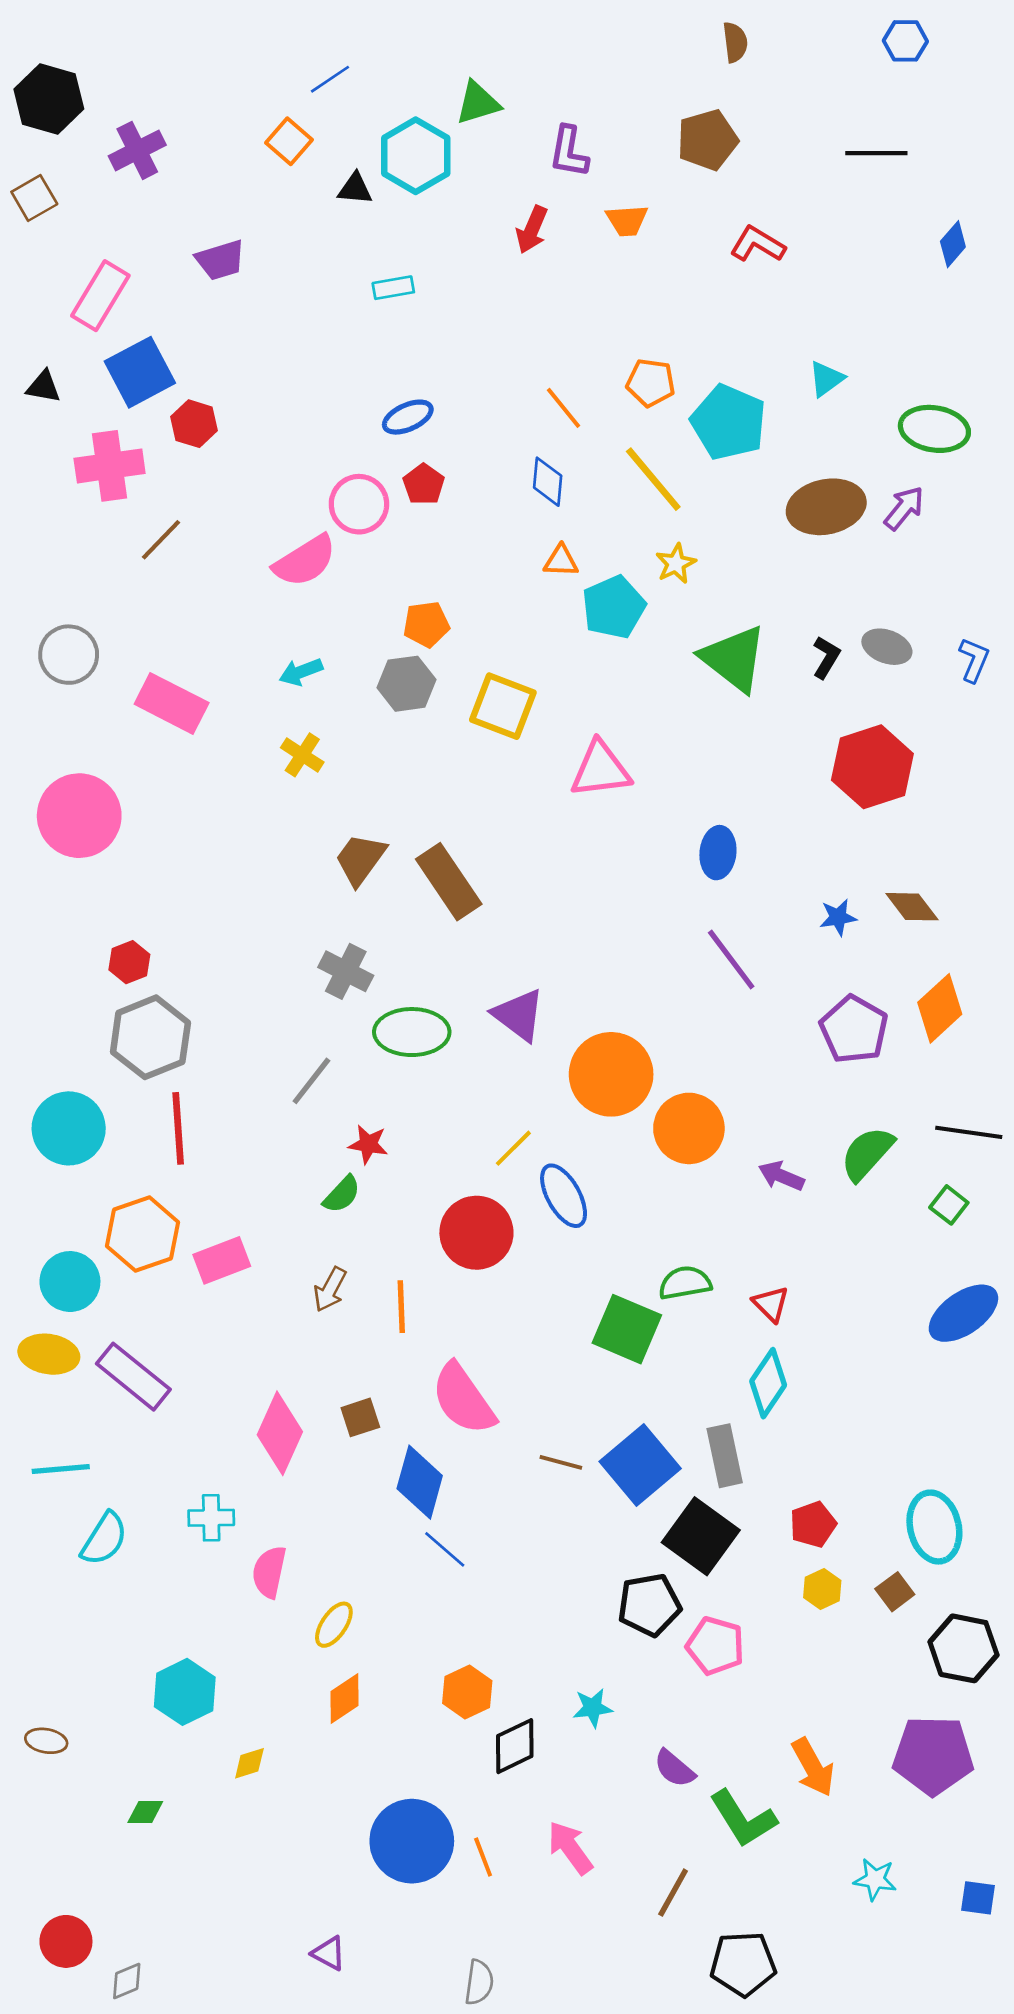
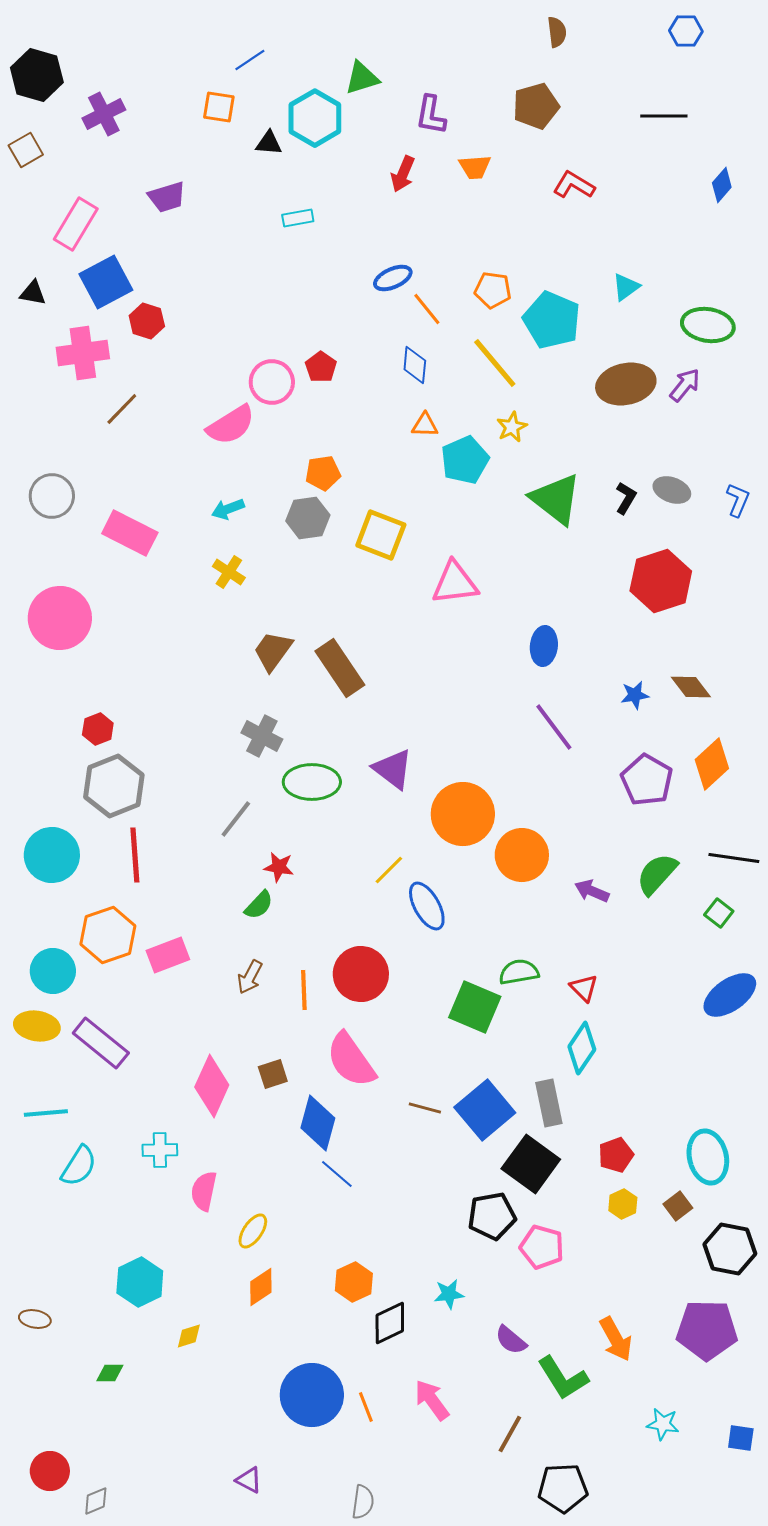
orange square: (289, 141) -> (219, 107), turned -32
blue ellipse: (408, 417) -> (393, 278), moved
red circle: (476, 1233) -> (361, 974), moved

